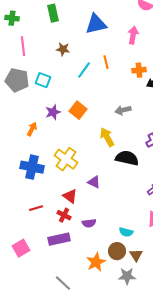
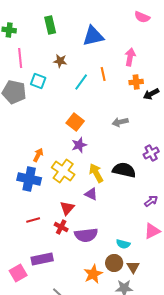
pink arrow: (133, 35) -> (130, 57), moved
cyan square: (43, 80) -> (38, 81), moved
purple star: (53, 112) -> (79, 145), moved
orange arrow: (32, 129) -> (38, 155), moved
yellow arrow: (107, 137) -> (96, 173), moved
red triangle: (70, 196) -> (67, 208), turned 35
purple semicircle: (89, 223) -> (86, 235), size x1.6
purple rectangle: (59, 239) -> (42, 259), moved
pink square: (21, 248) -> (18, 273), moved

